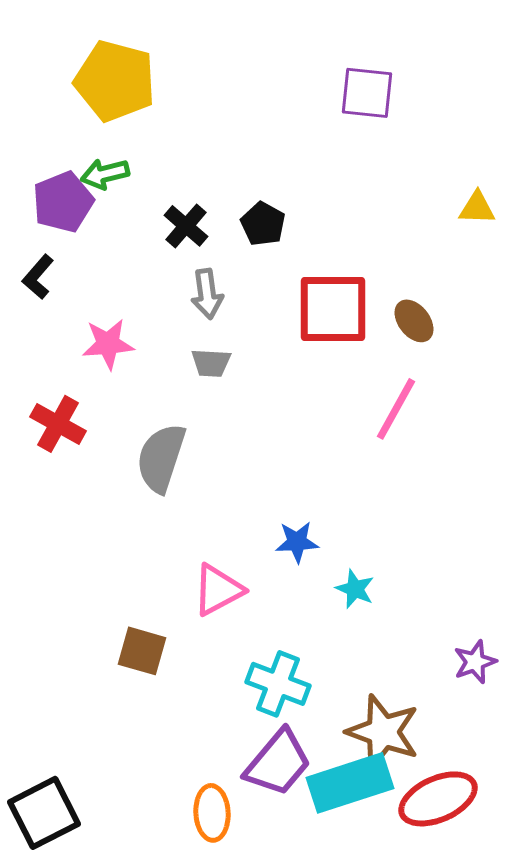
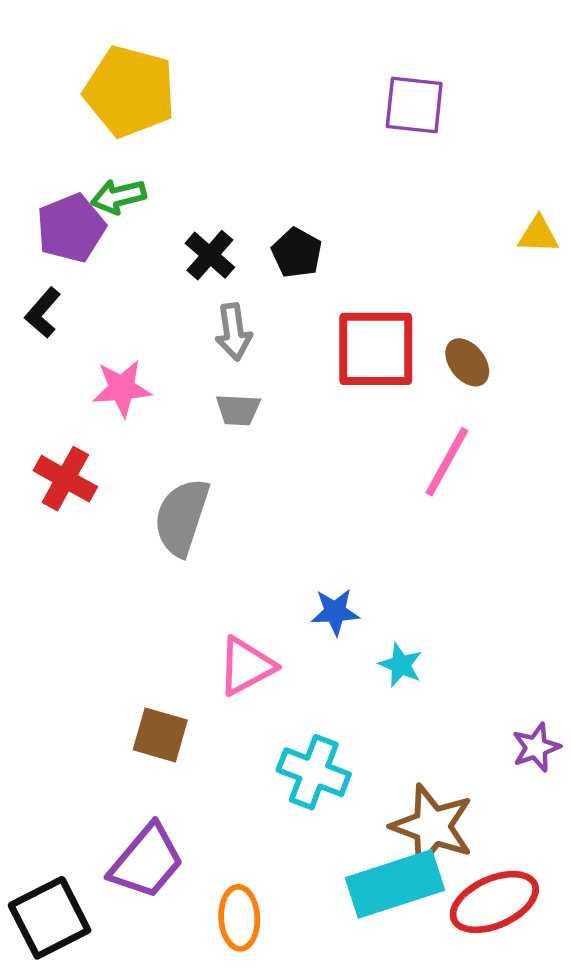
purple trapezoid: (278, 763) -> (147, 861), moved

